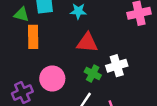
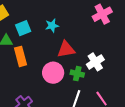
pink circle: (52, 79) -> (53, 73), moved

